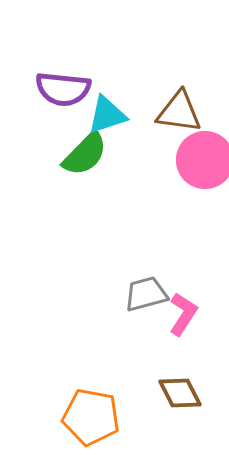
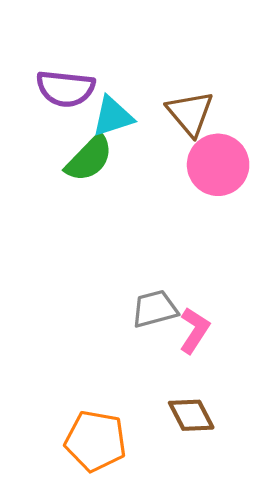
brown triangle: (179, 112) -> (190, 113), turned 42

